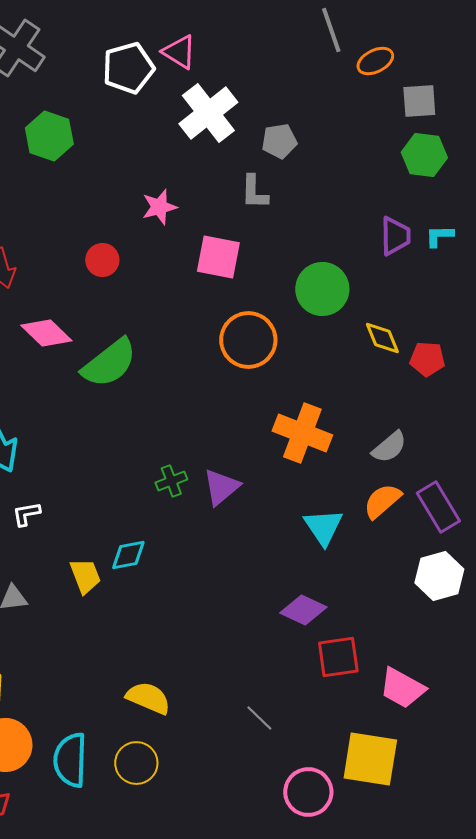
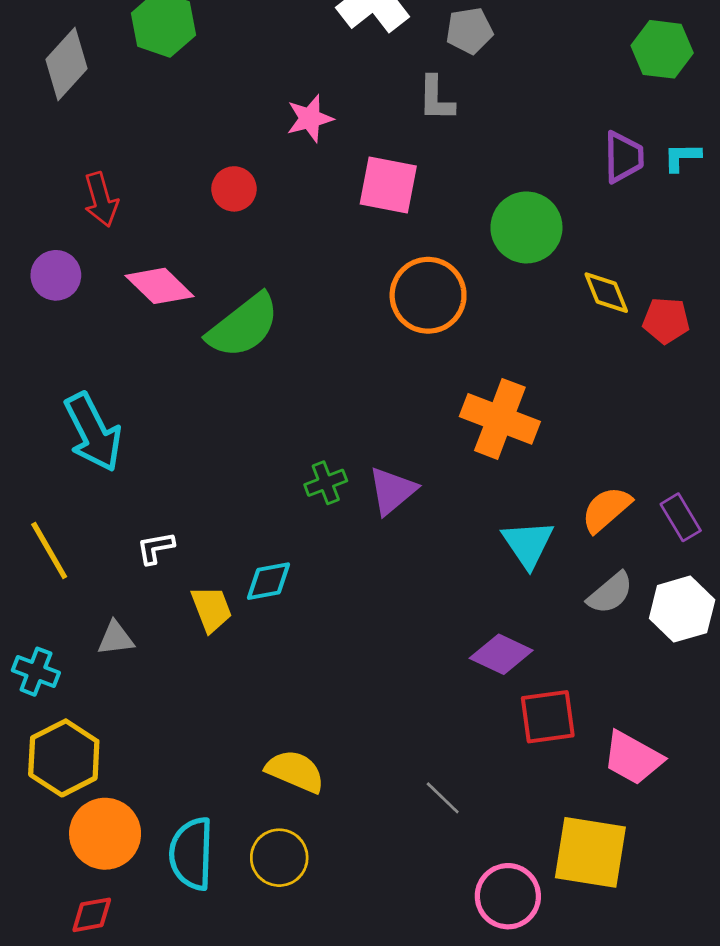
gray semicircle: (389, 447) -> (610, 593), moved
purple rectangle: (438, 507) -> (681, 517), size x0.7
white L-shape: (26, 514) -> (156, 548), moved

